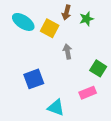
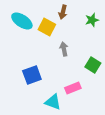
green star: (87, 19) -> (92, 20), moved
pink rectangle: (88, 93) -> (73, 88), moved

